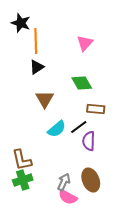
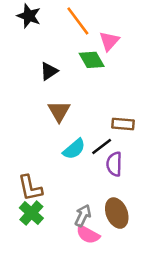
orange line: (36, 41) -> (78, 21), moved, turned -35
green diamond: (82, 83) -> (92, 60), moved
green cross: (23, 180) -> (31, 213), turned -30

